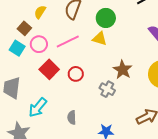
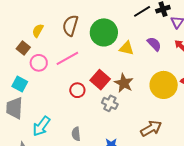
green circle: (106, 18) -> (104, 32), size x1.4
yellow triangle: (100, 39) -> (127, 48), moved
cyan square: (17, 48) -> (20, 84), moved
red square: (49, 69) -> (100, 80), moved

